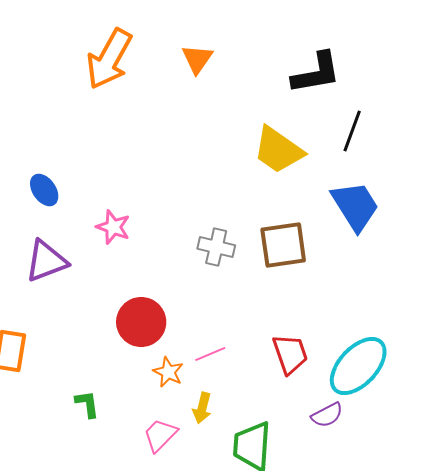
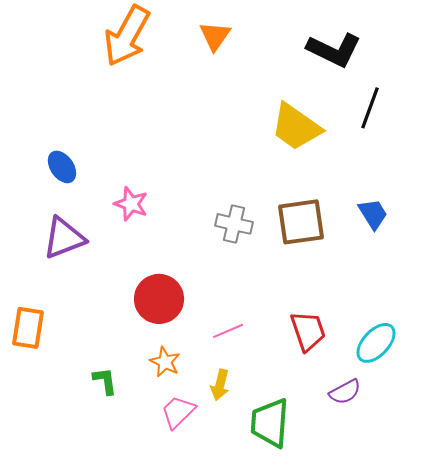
black L-shape: (316, 73) -> (334, 50), turned 36
blue trapezoid: (355, 206) -> (373, 214), moved, size x0.6
cyan ellipse: (358, 366) -> (376, 343), size x0.7
orange star: (168, 372) -> (165, 362), moved

